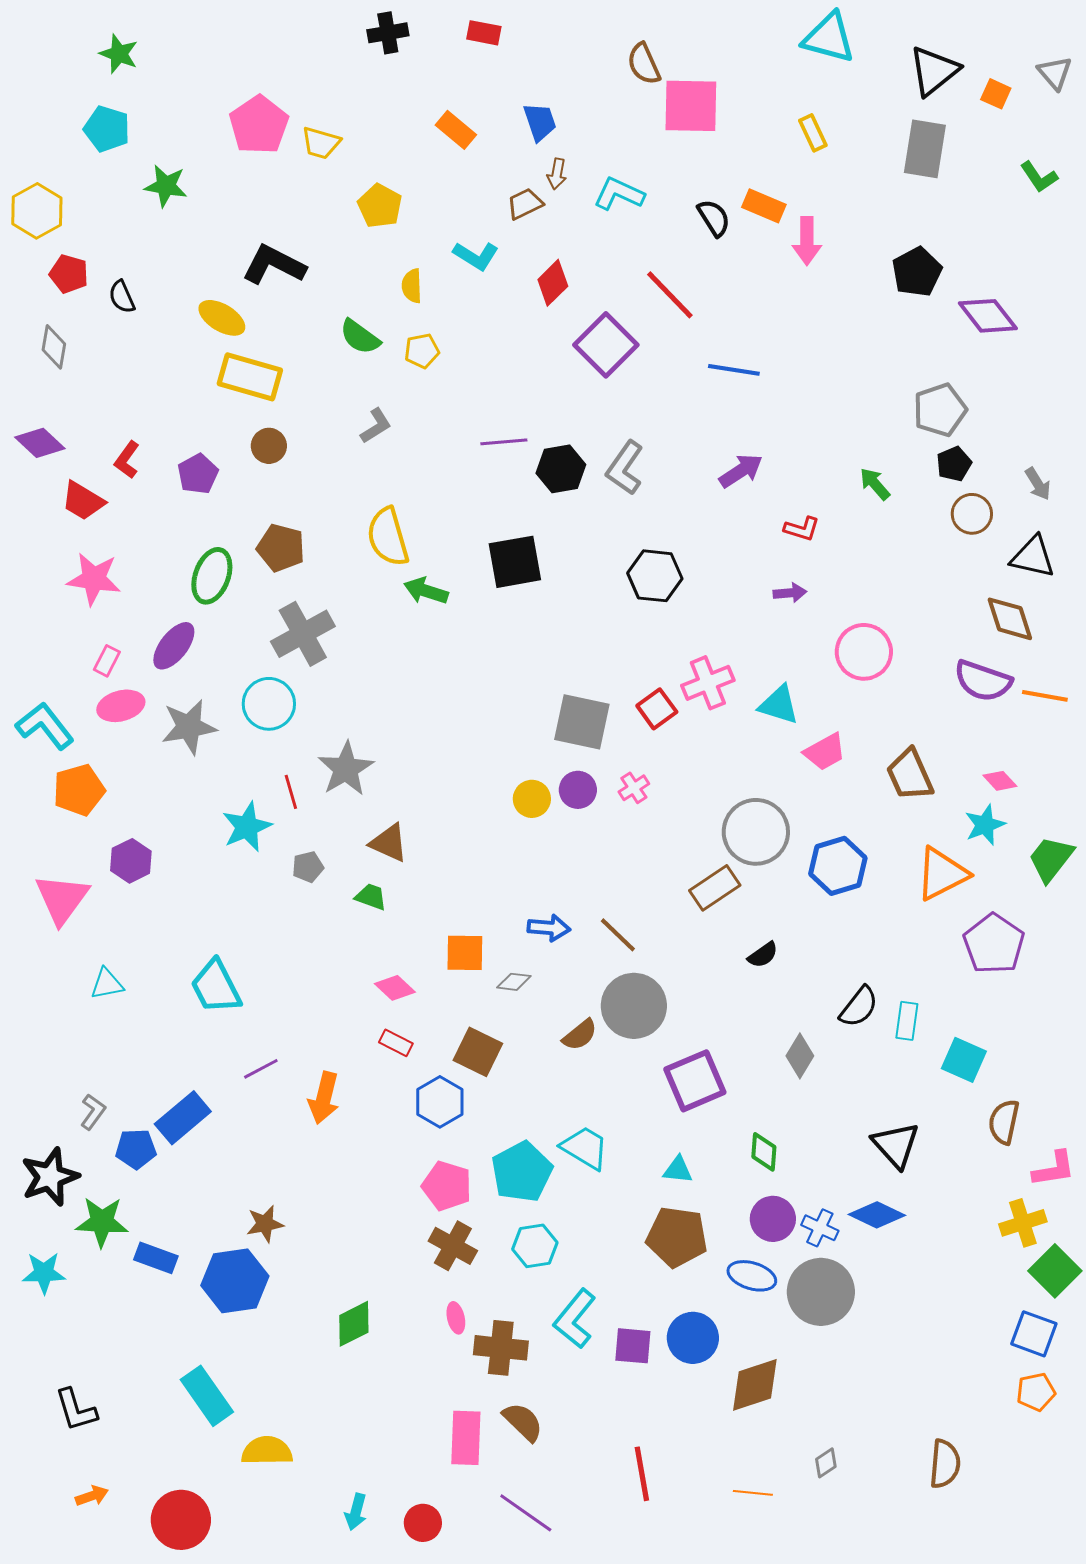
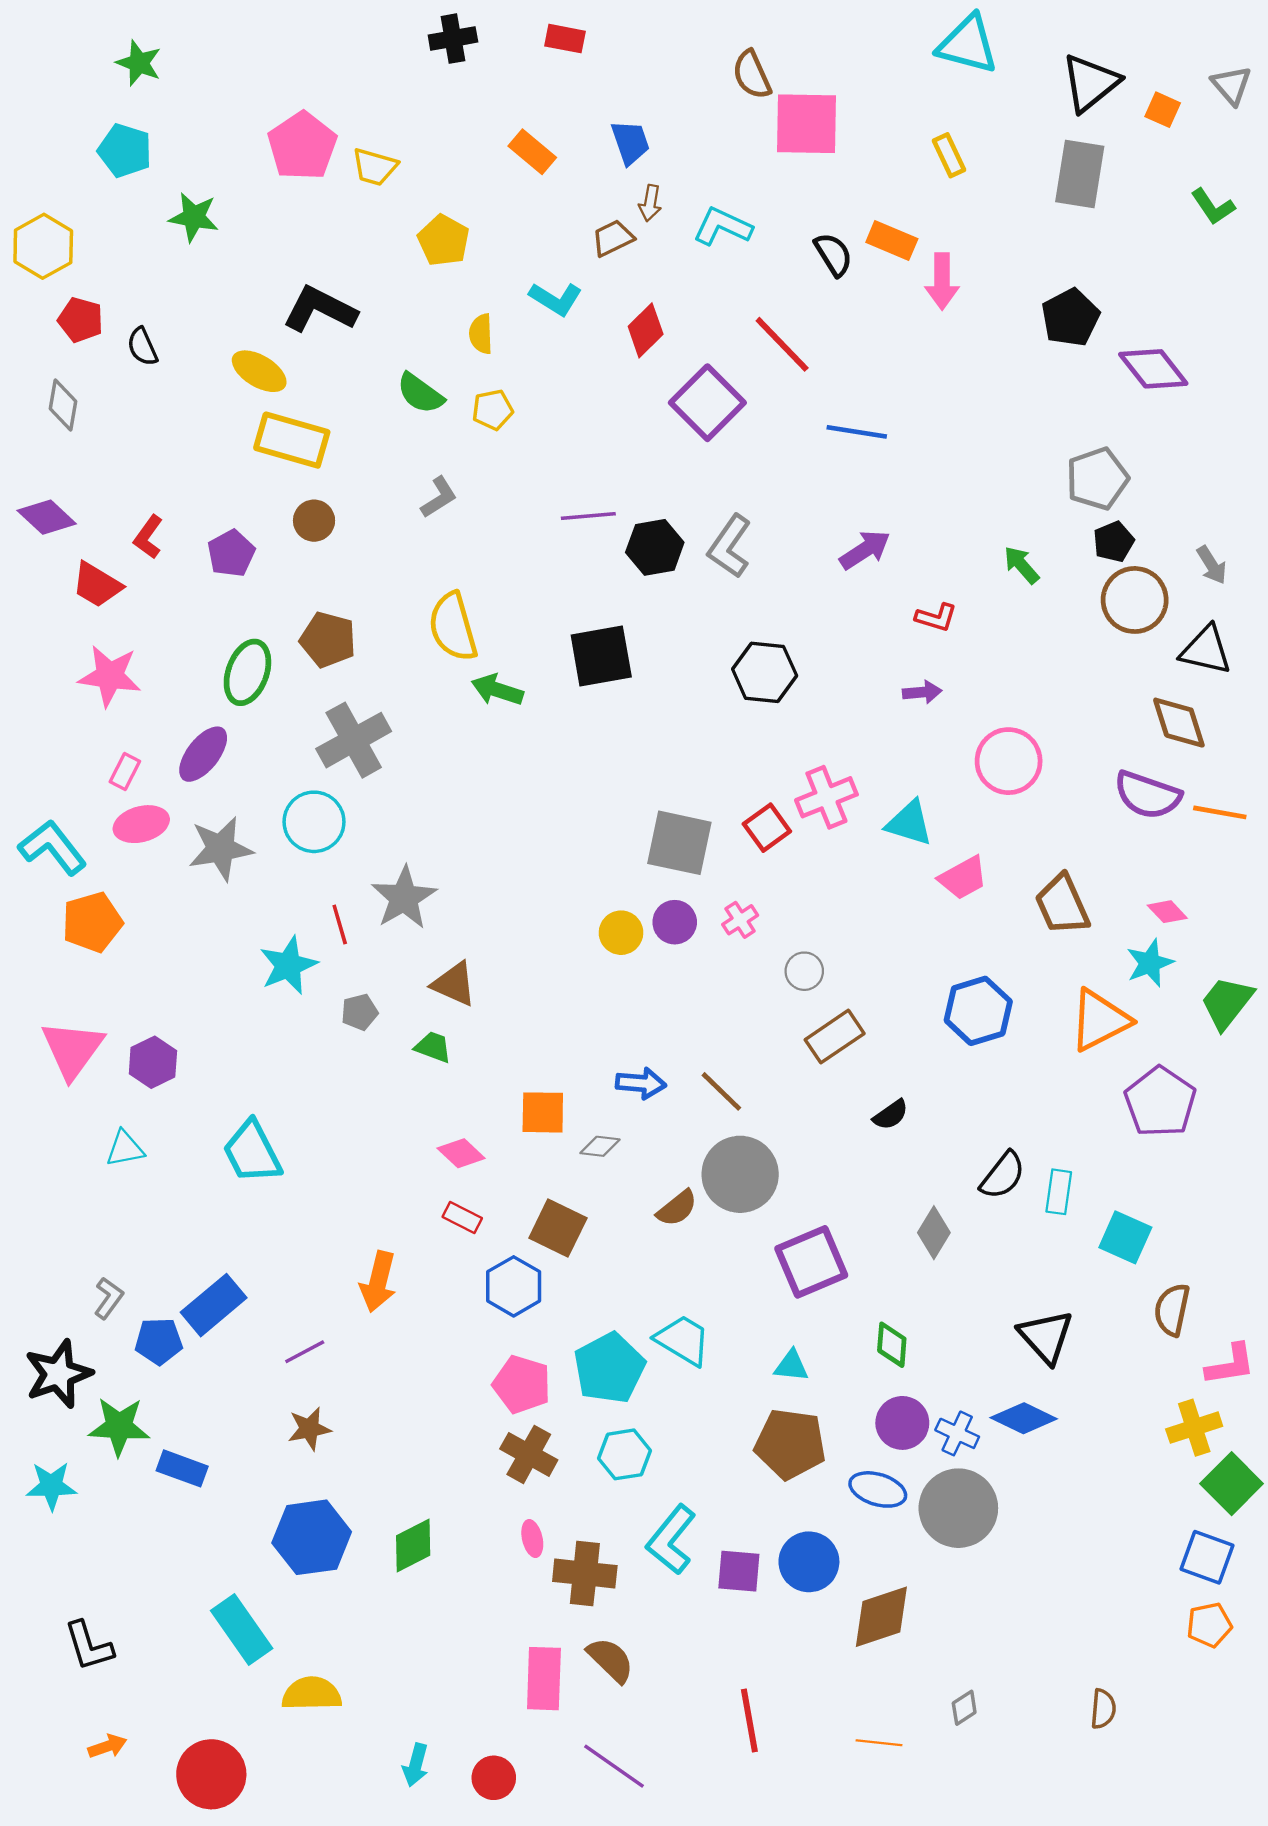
brown circle: (972, 514) -> (1135, 600), size x1.4
gray circle: (756, 832) -> (804, 971), moved, size x0.5
purple hexagon: (131, 861) -> (153, 1062), moved
purple line: (261, 1069) -> (305, 1352), moved
blue hexagon: (235, 1281) -> (312, 1537), moved
brown semicircle: (945, 1464) -> (1103, 1709), size x0.7

